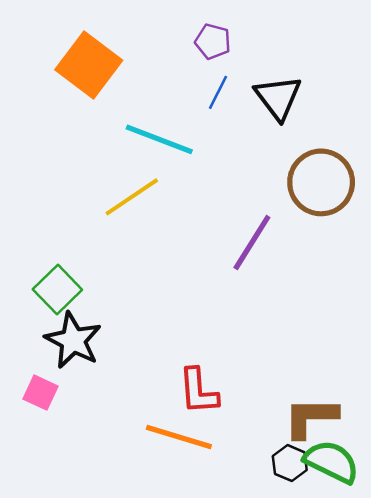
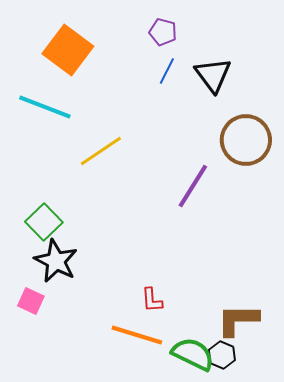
cyan line: (159, 139) -> (45, 107), moved
red L-shape: (198, 391) -> (152, 300), size x0.7
green semicircle: (332, 462) -> (193, 354), moved

